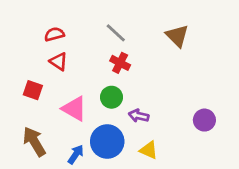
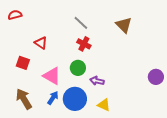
red semicircle: (54, 34) -> (15, 15), moved
purple circle: (204, 120) -> (156, 77), moved
blue arrow: (76, 154) -> (53, 98), moved

